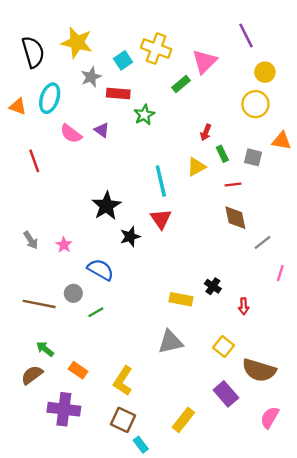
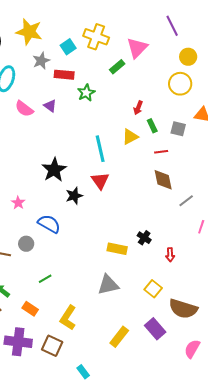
green line: (96, 312) -> (45, 279), moved
brown square: (123, 420) -> (52, 346), moved
yellow rectangle: (183, 420) -> (119, 337), moved

